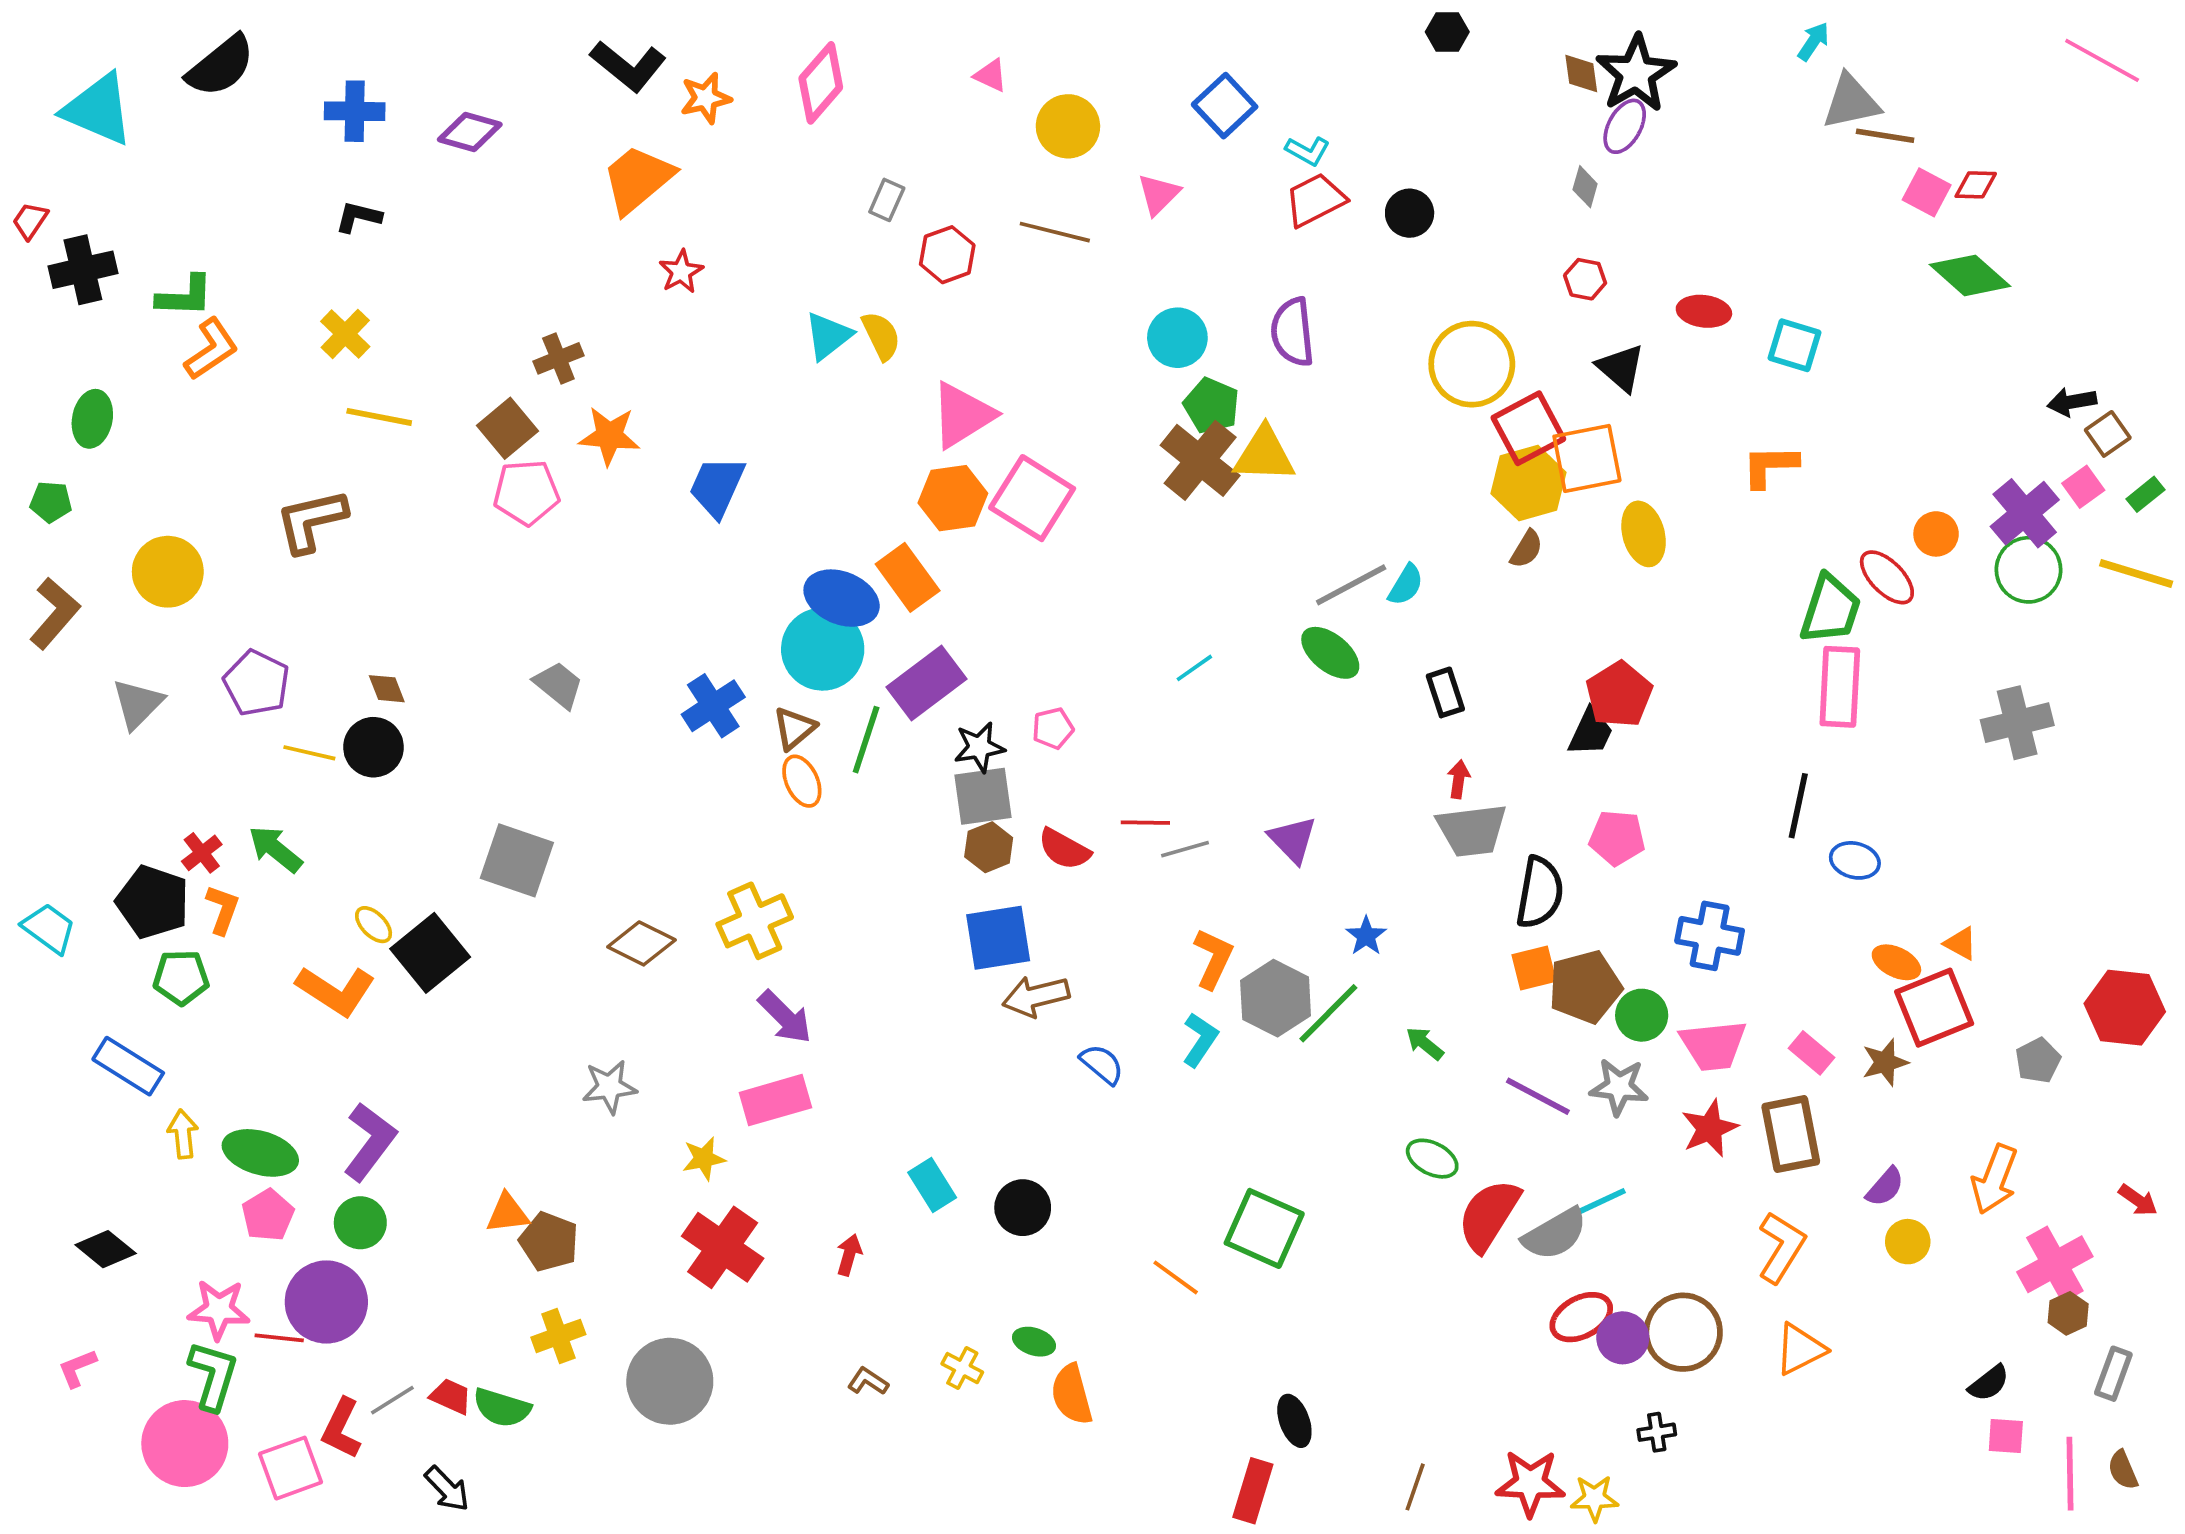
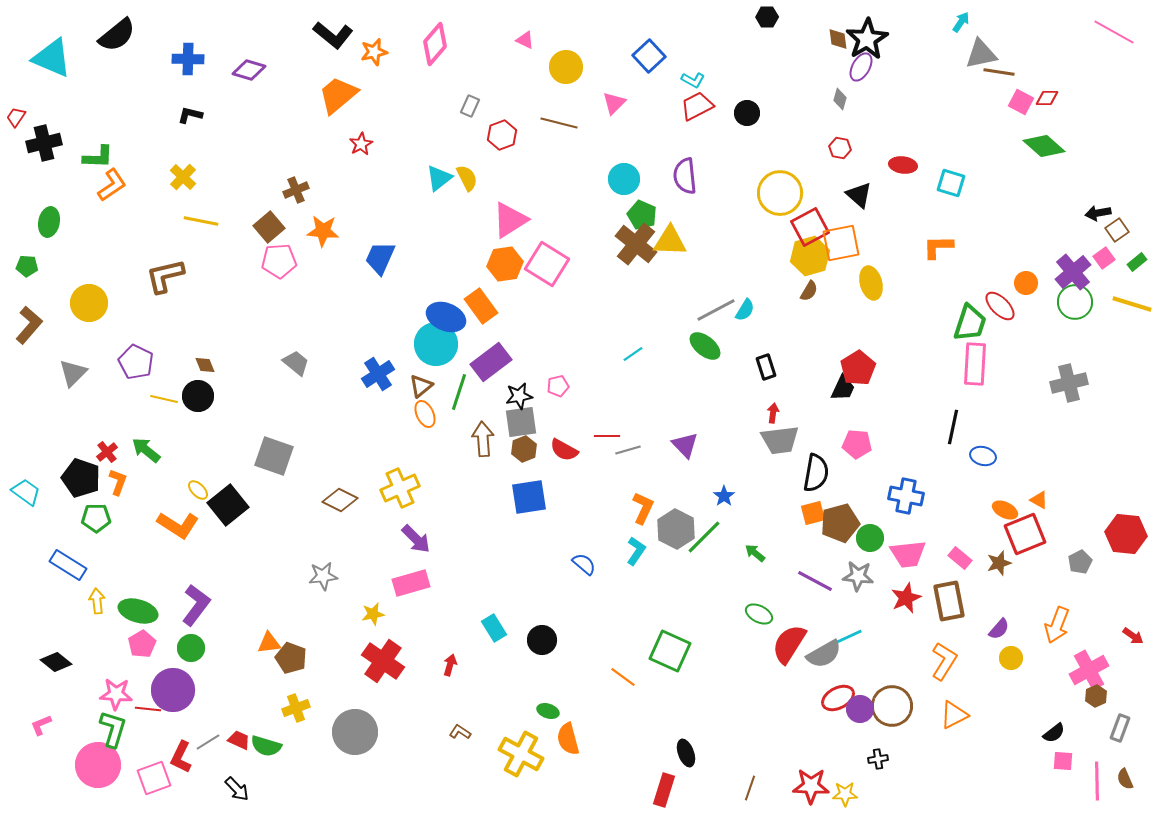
brown arrow: (1036, 996) -> (483, 439), moved, turned 100
yellow cross: (962, 1368) -> (521, 754), moved, size x2.0

